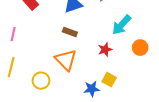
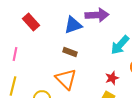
red star: (105, 50) -> (112, 78), moved

